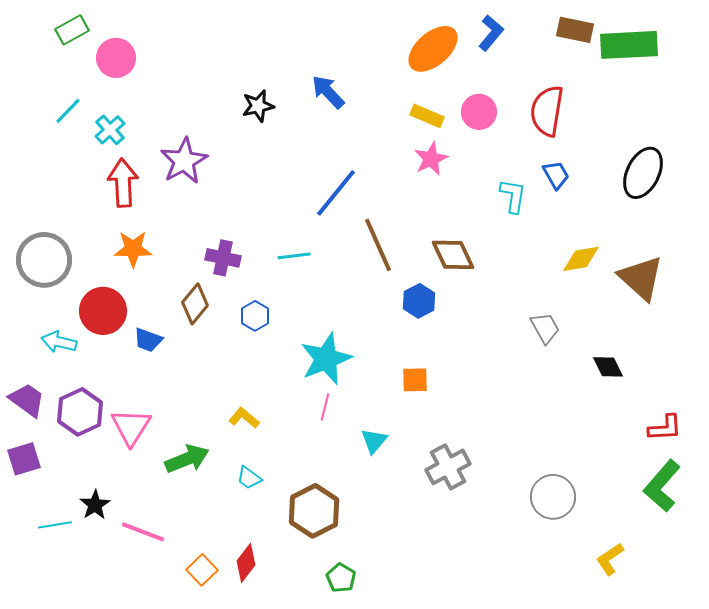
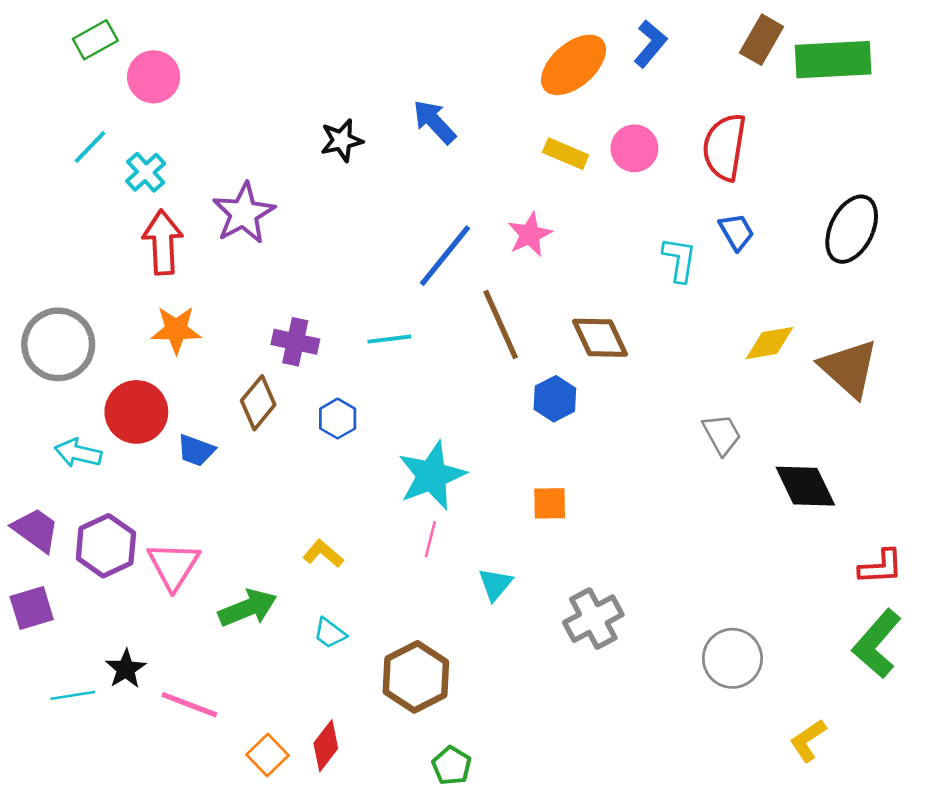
brown rectangle: (575, 30) -> (762, 40), turned -72
pink star: (431, 159) -> (530, 234), moved
black diamond: (608, 367) -> (805, 486), size x1.5

